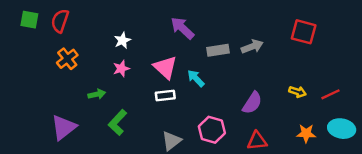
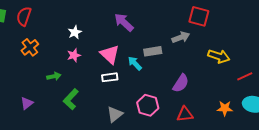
red square: (304, 32) -> (199, 16), moved
gray rectangle: (218, 50) -> (153, 51), moved
yellow arrow: (298, 92) -> (219, 56), moved, size x1.5
purple triangle: (64, 127) -> (27, 103), size x0.6

